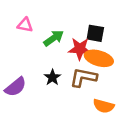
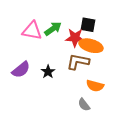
pink triangle: (25, 25) -> (32, 31), moved, size x1.5
black star: (52, 77) -> (48, 72), moved

